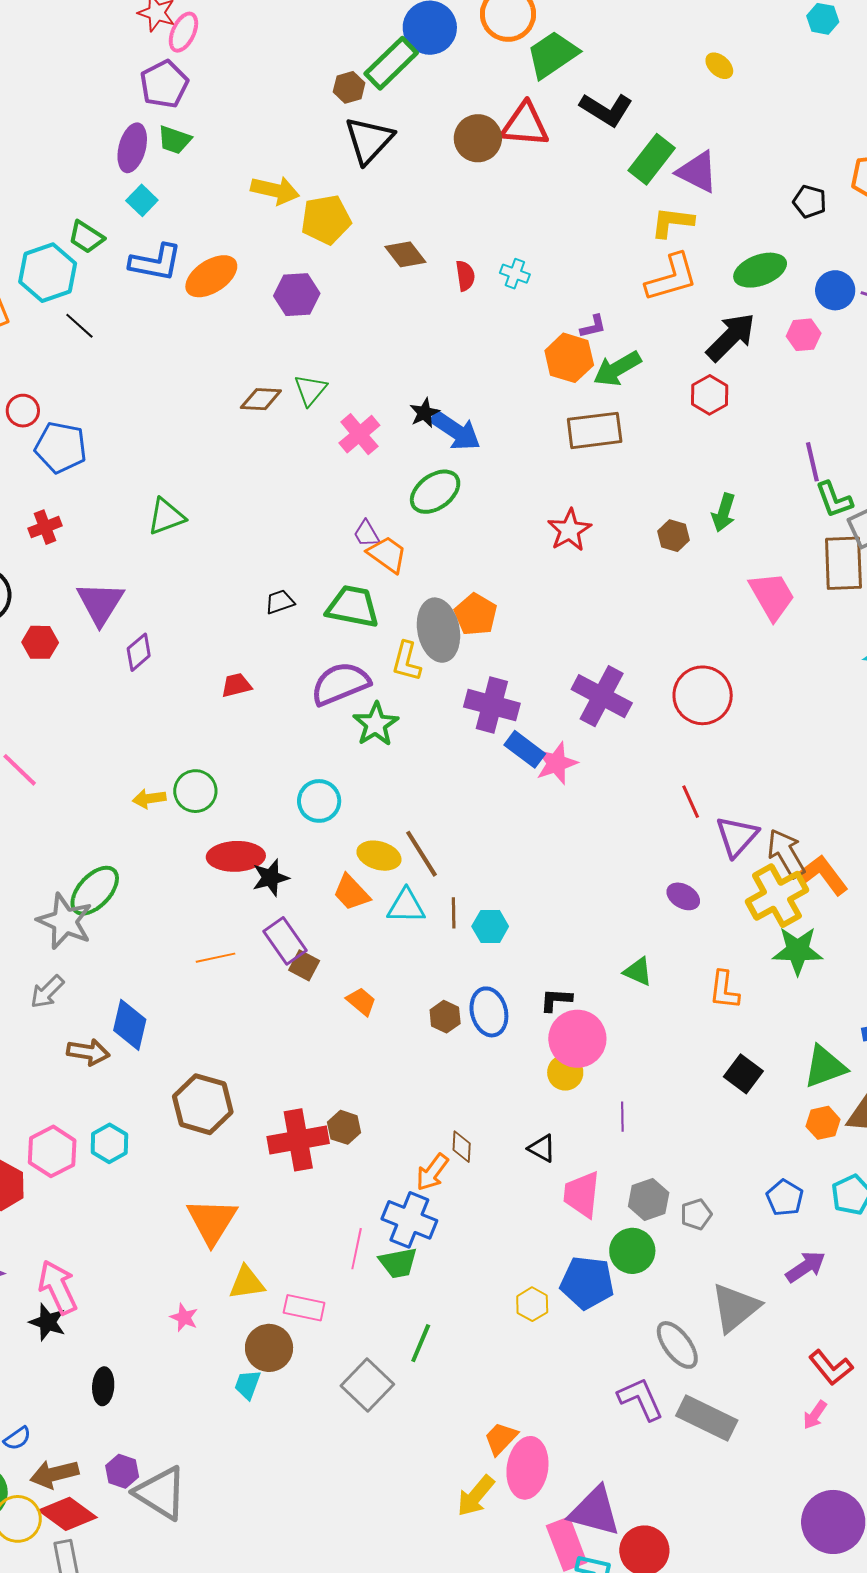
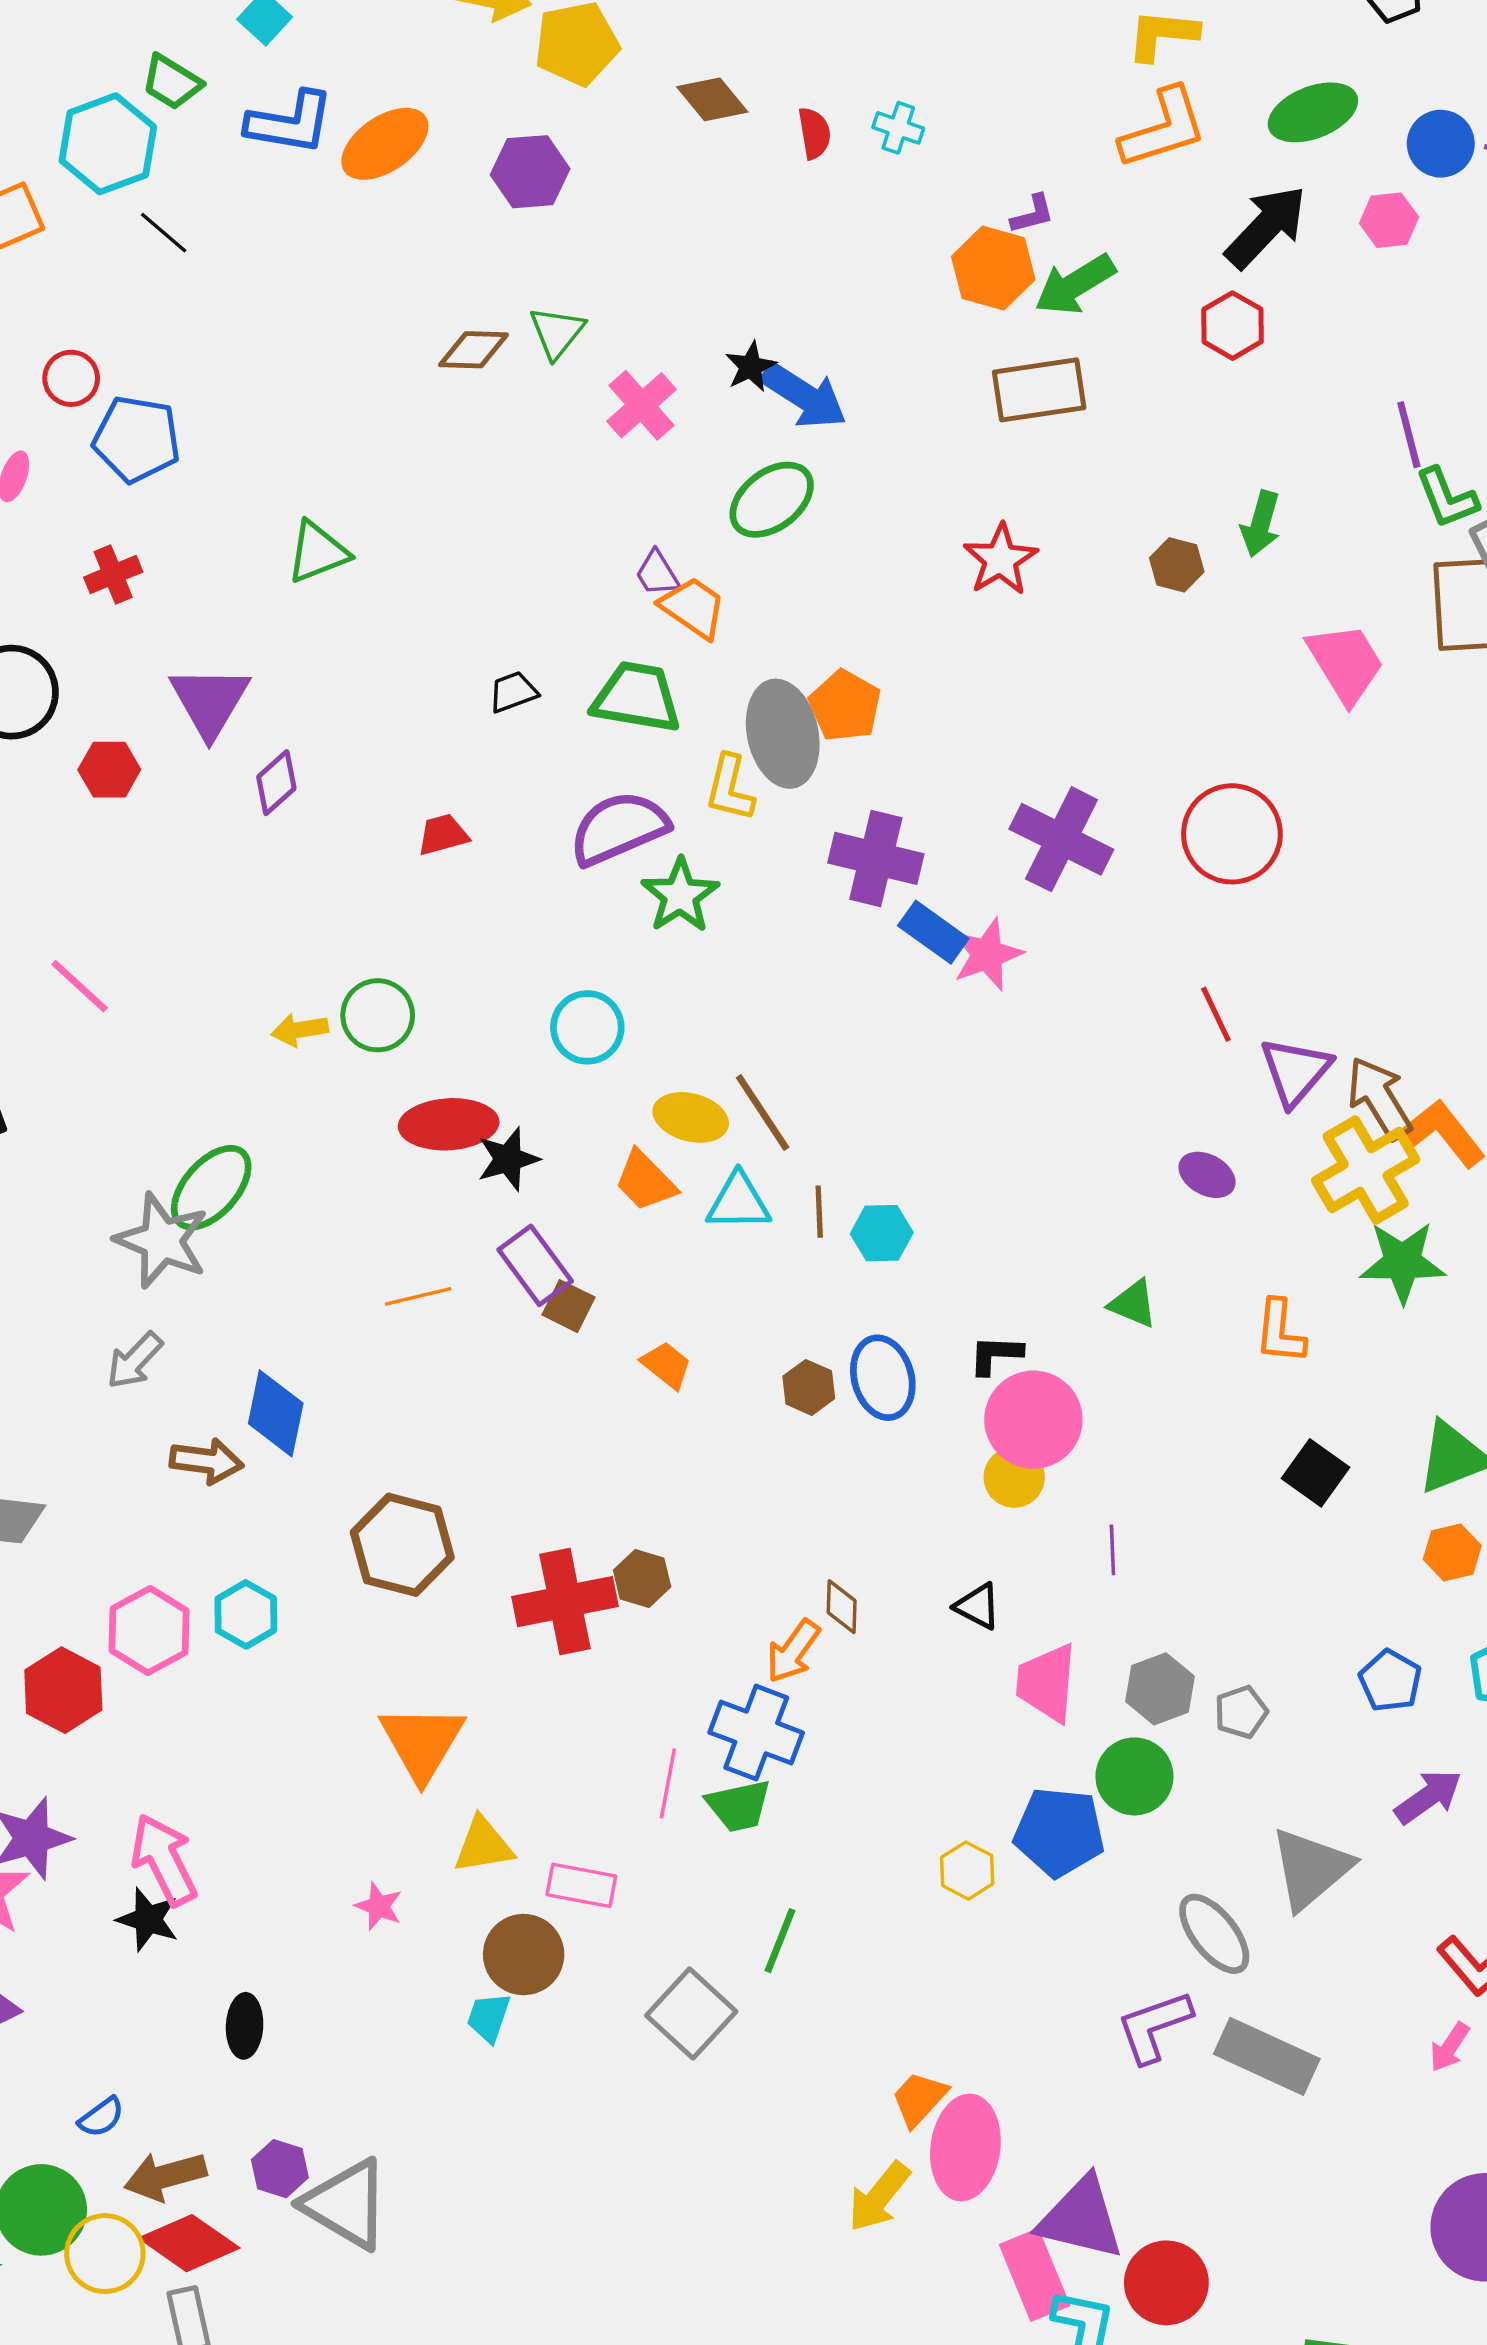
purple L-shape: (641, 1399) -> (1154, 2027), turned -84

